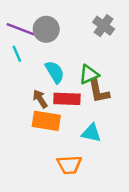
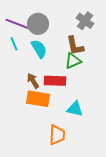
cyan semicircle: (55, 72) -> (39, 49), moved
brown L-shape: (99, 91) -> (75, 46), moved
orange trapezoid: (69, 165) -> (57, 135), turned -85

